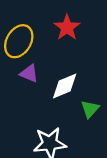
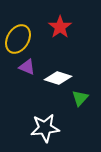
white diamond: (65, 86) -> (58, 78), turned 40

